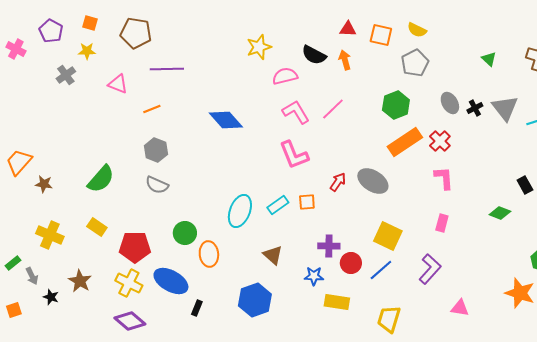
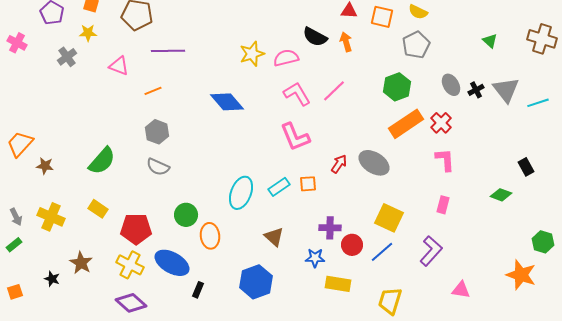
yellow star: (259, 47) -> (252, 54), moved
pink cross: (16, 49) -> (17, 43), moved
gray arrow: (32, 276) -> (16, 217), moved

